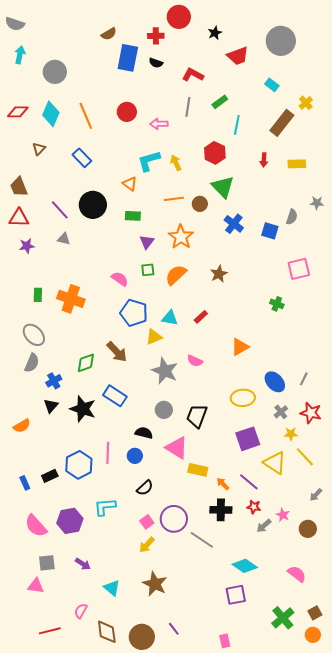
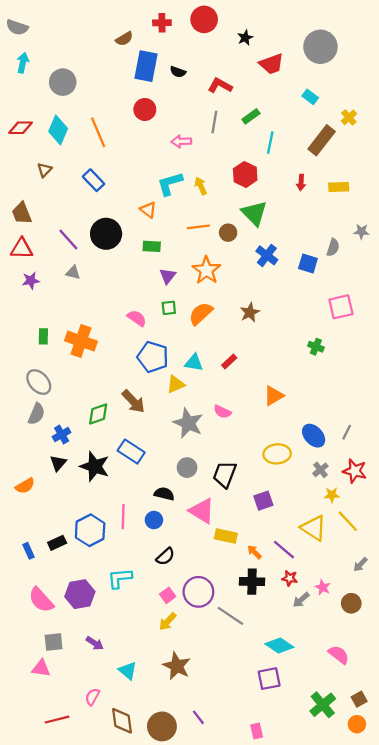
red cross: (156, 36) -> (162, 23), moved
red circle: (127, 112) -> (145, 109), moved
purple square: (248, 439) -> (263, 501), moved, size x0.7

